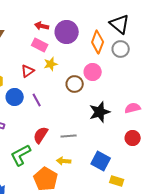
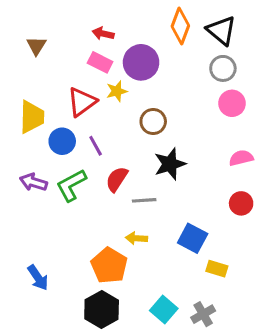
purple circle: (67, 32) -> (141, 62), moved
orange diamond: (98, 42) -> (180, 26), moved
red triangle: (28, 71) -> (82, 102), size x1.5
pink circle: (93, 72) -> (232, 103), moved
black star: (100, 112) -> (170, 164), moved
red semicircle: (41, 135) -> (117, 179), moved
green L-shape: (21, 155) -> (71, 185), moved

